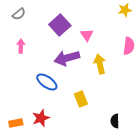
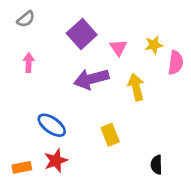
yellow star: (125, 10) -> (154, 45), moved
blue ellipse: (47, 82) -> (52, 125), moved

